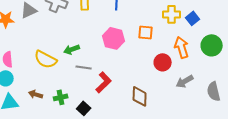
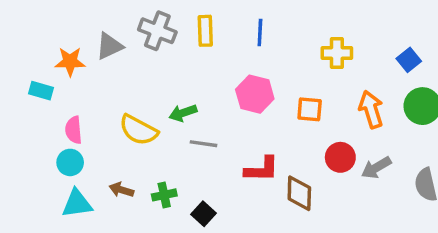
yellow cross: (172, 14) -> (337, 53), moved
blue square: (193, 18) -> (409, 60), moved
orange square: (146, 32) -> (310, 109), moved
red circle: (163, 62) -> (340, 157), moved
red L-shape: (104, 82) -> (262, 169), moved, turned 45

